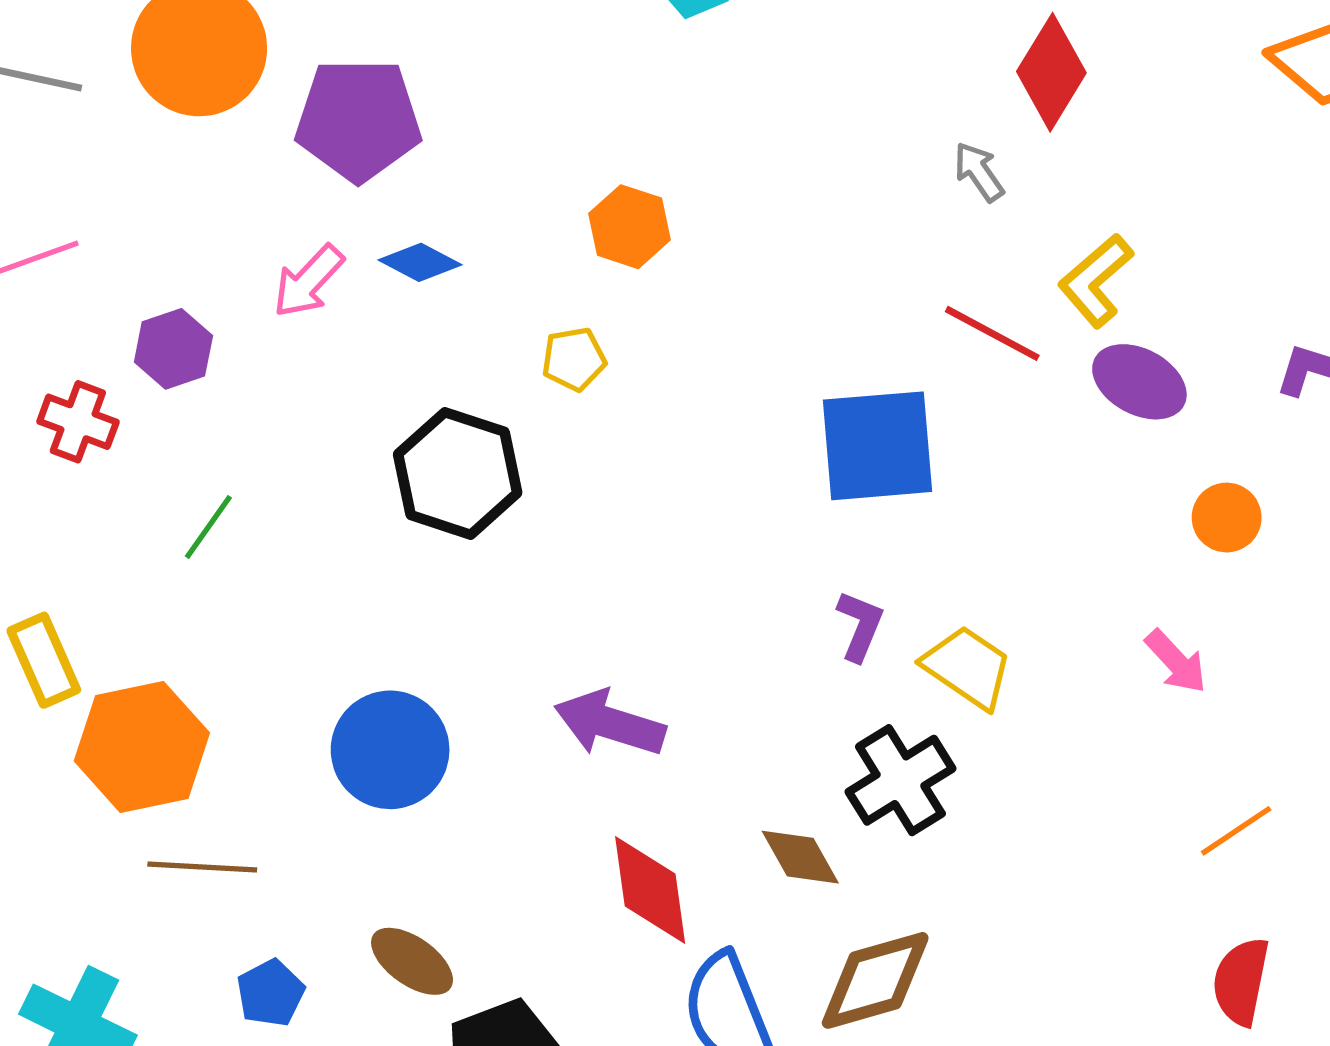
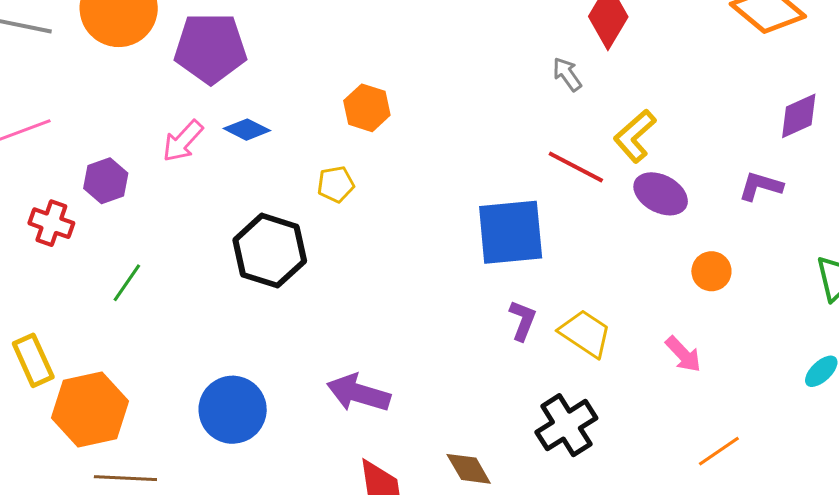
purple L-shape: (860, 626) -> (523, 320), moved
yellow trapezoid: (968, 667) -> (585, 333), moved
black cross: (900, 780) -> (566, 425), moved

